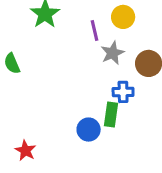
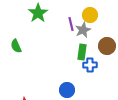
gray star: (113, 53) -> (83, 30), moved
green rectangle: (111, 114) -> (82, 52), moved

